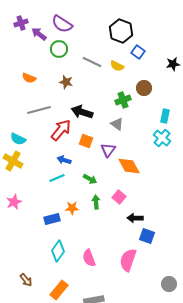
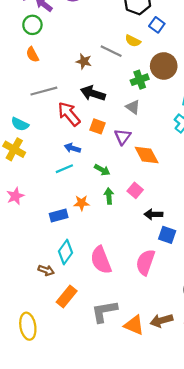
green circle: (59, 49) -> (32, 25), moved
gray line: (92, 62) -> (111, 51), moved
orange semicircle: (29, 78) -> (32, 55), turned 40
brown star: (66, 82) -> (84, 61), moved
brown circle: (144, 88) -> (164, 66), size x1.5
red arrow: (61, 130) -> (69, 114), turned -80
pink semicircle: (89, 258) -> (101, 260), size x1.4
brown arrow: (26, 280) -> (46, 270), moved, turned -32

